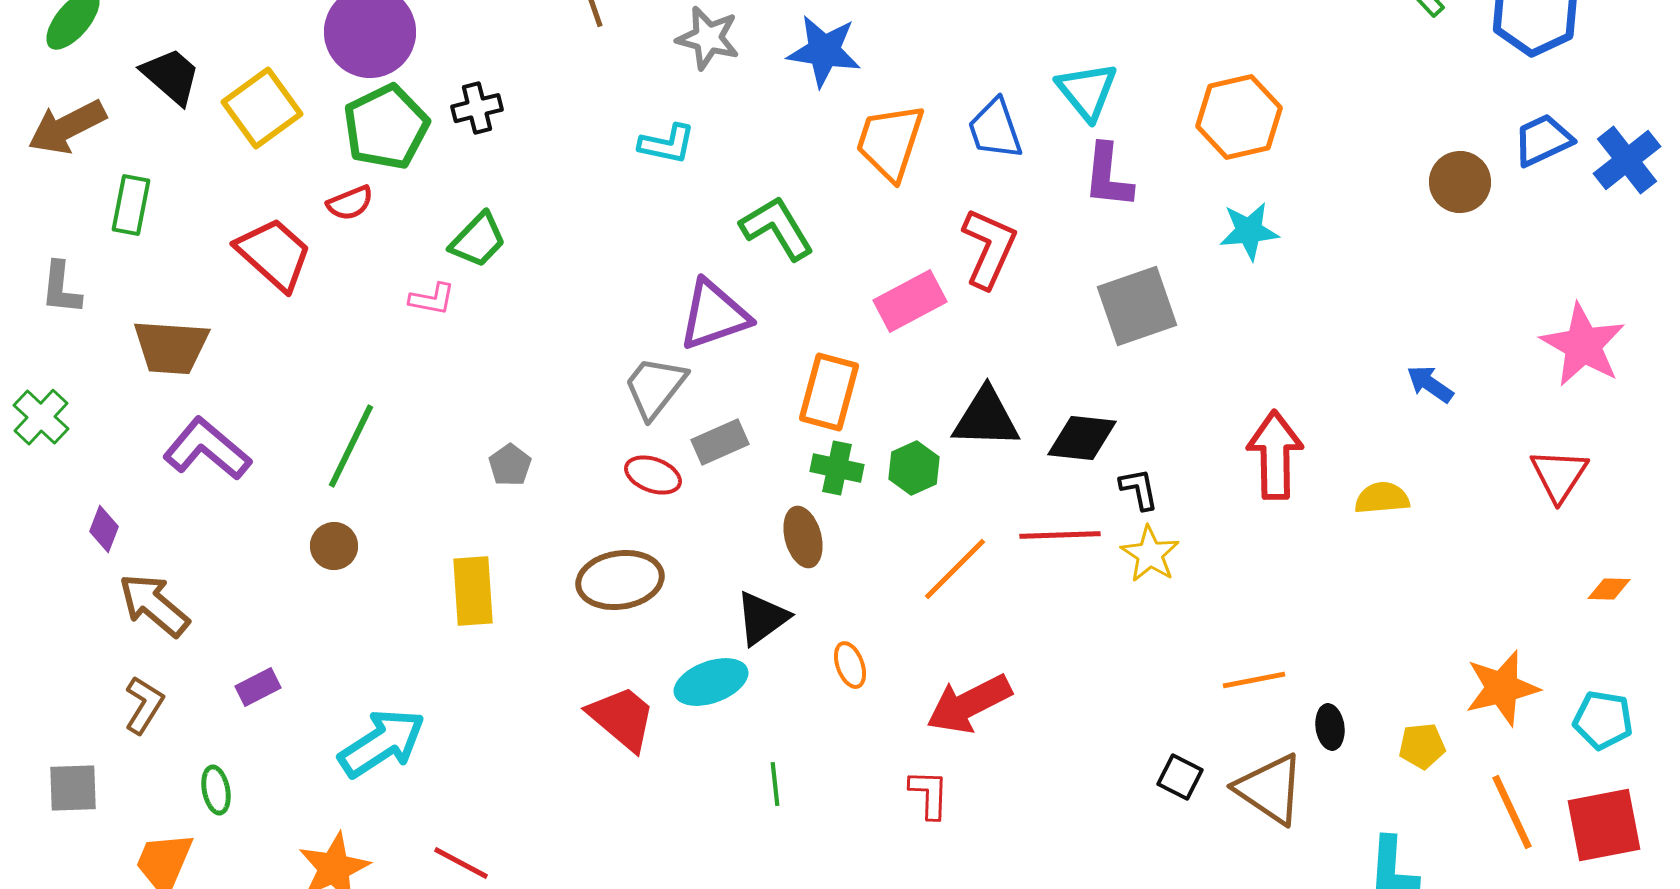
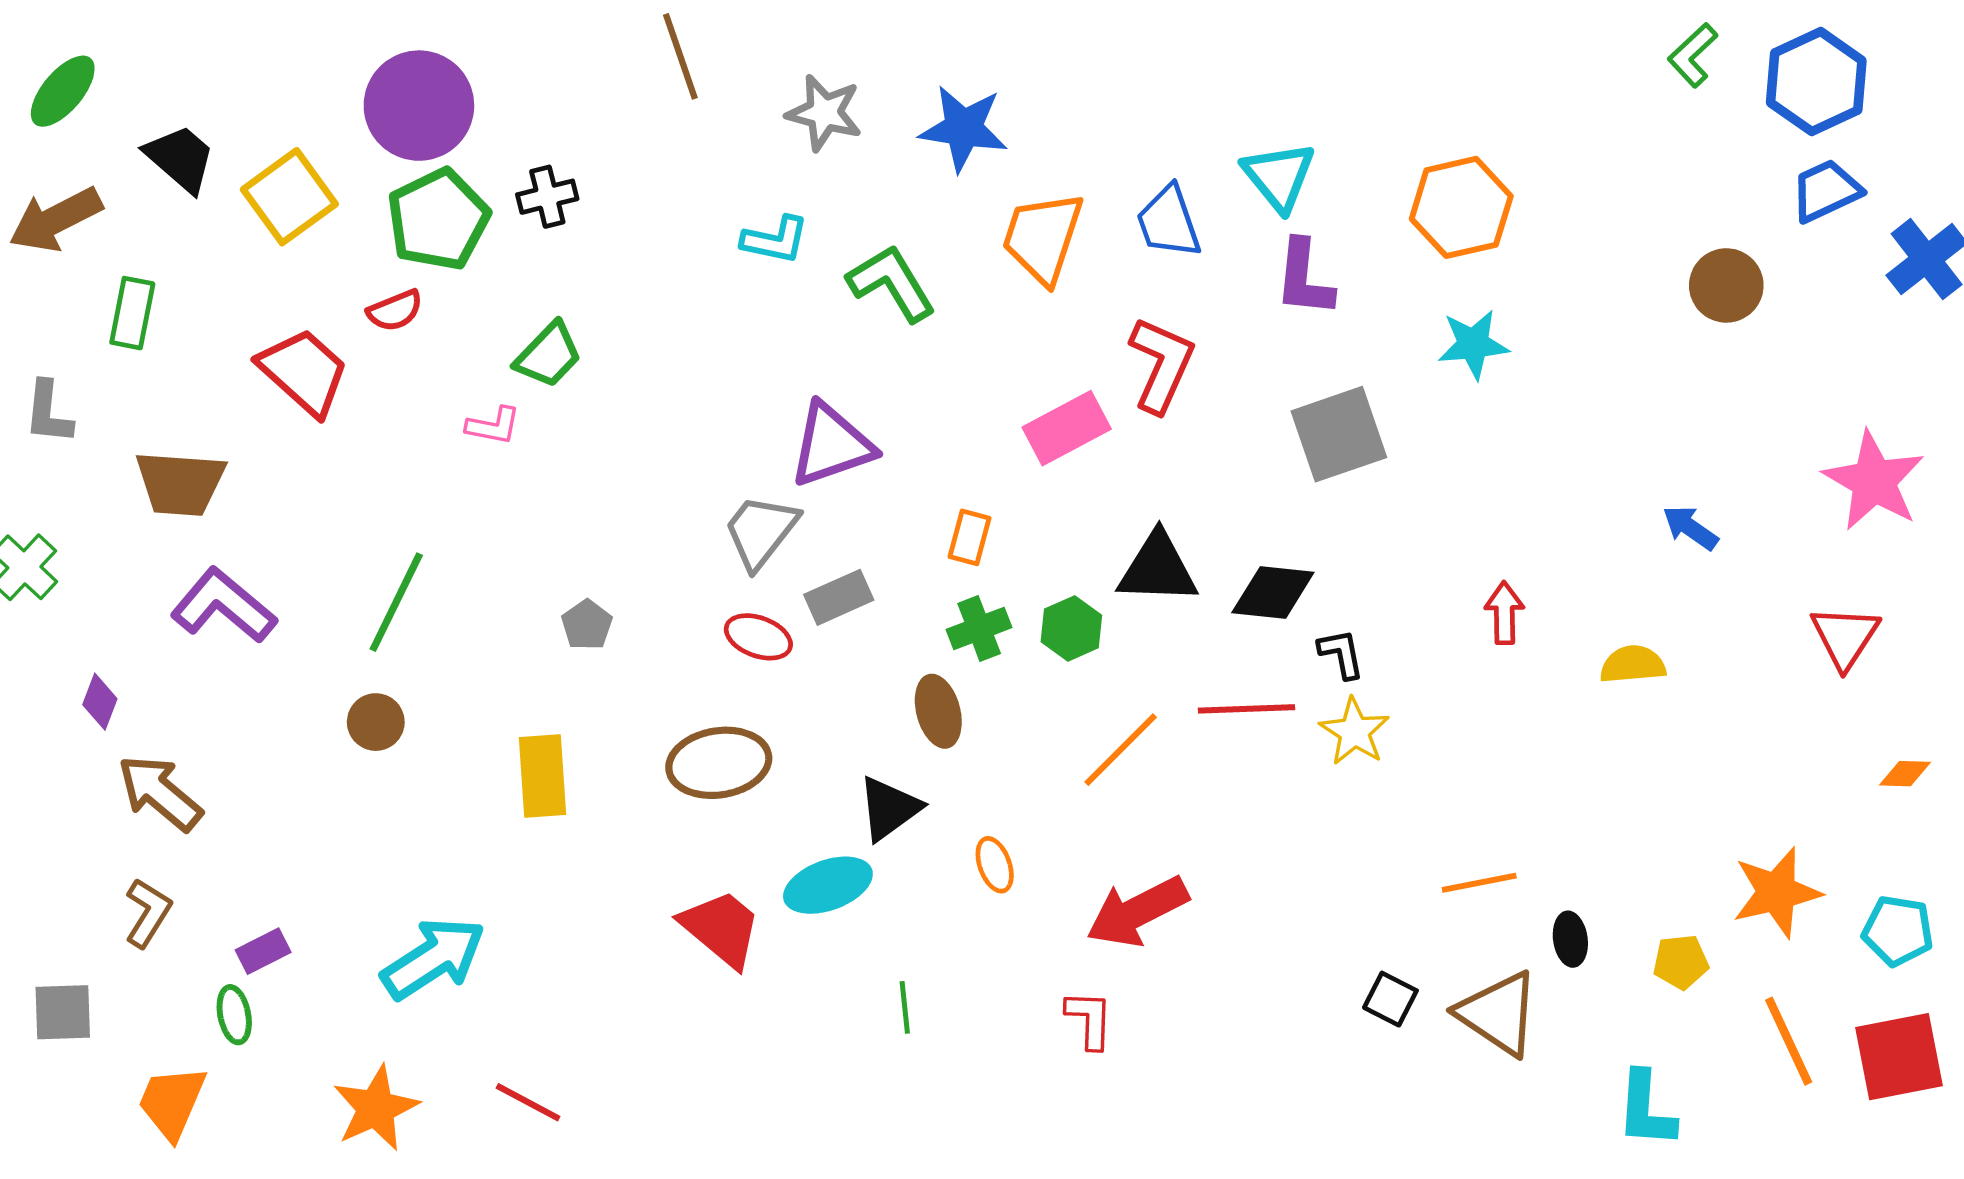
blue trapezoid: (1543, 140) -> (1826, 191), moved
green L-shape: (777, 228) -> (892, 283), moved
orange rectangle: (829, 392) -> (969, 537), size x0.6
red arrow: (1275, 455) -> (1504, 613), size x0.6
green cross: (837, 468) -> (979, 628), turned -33
purple rectangle: (258, 687) -> (263, 951), moved

